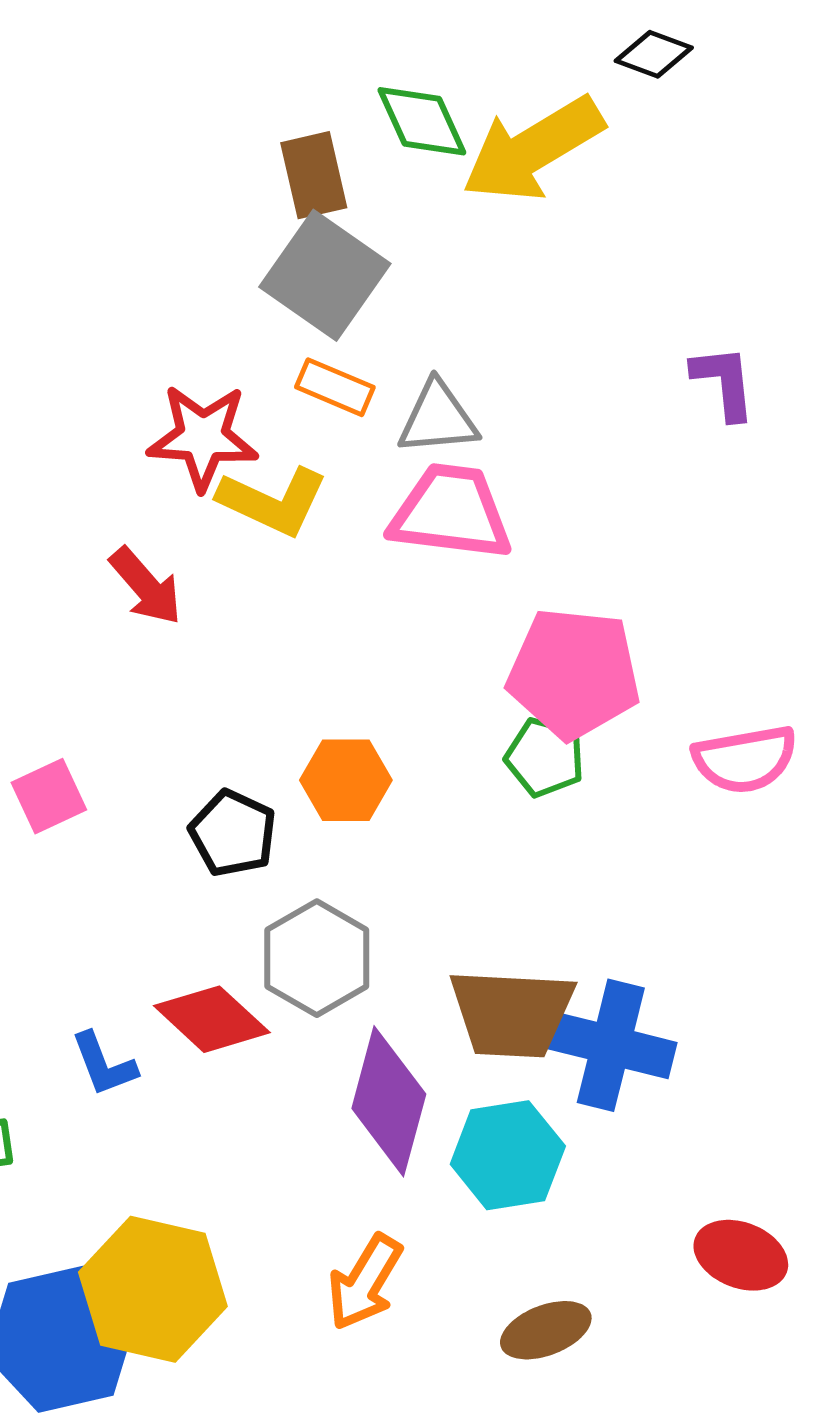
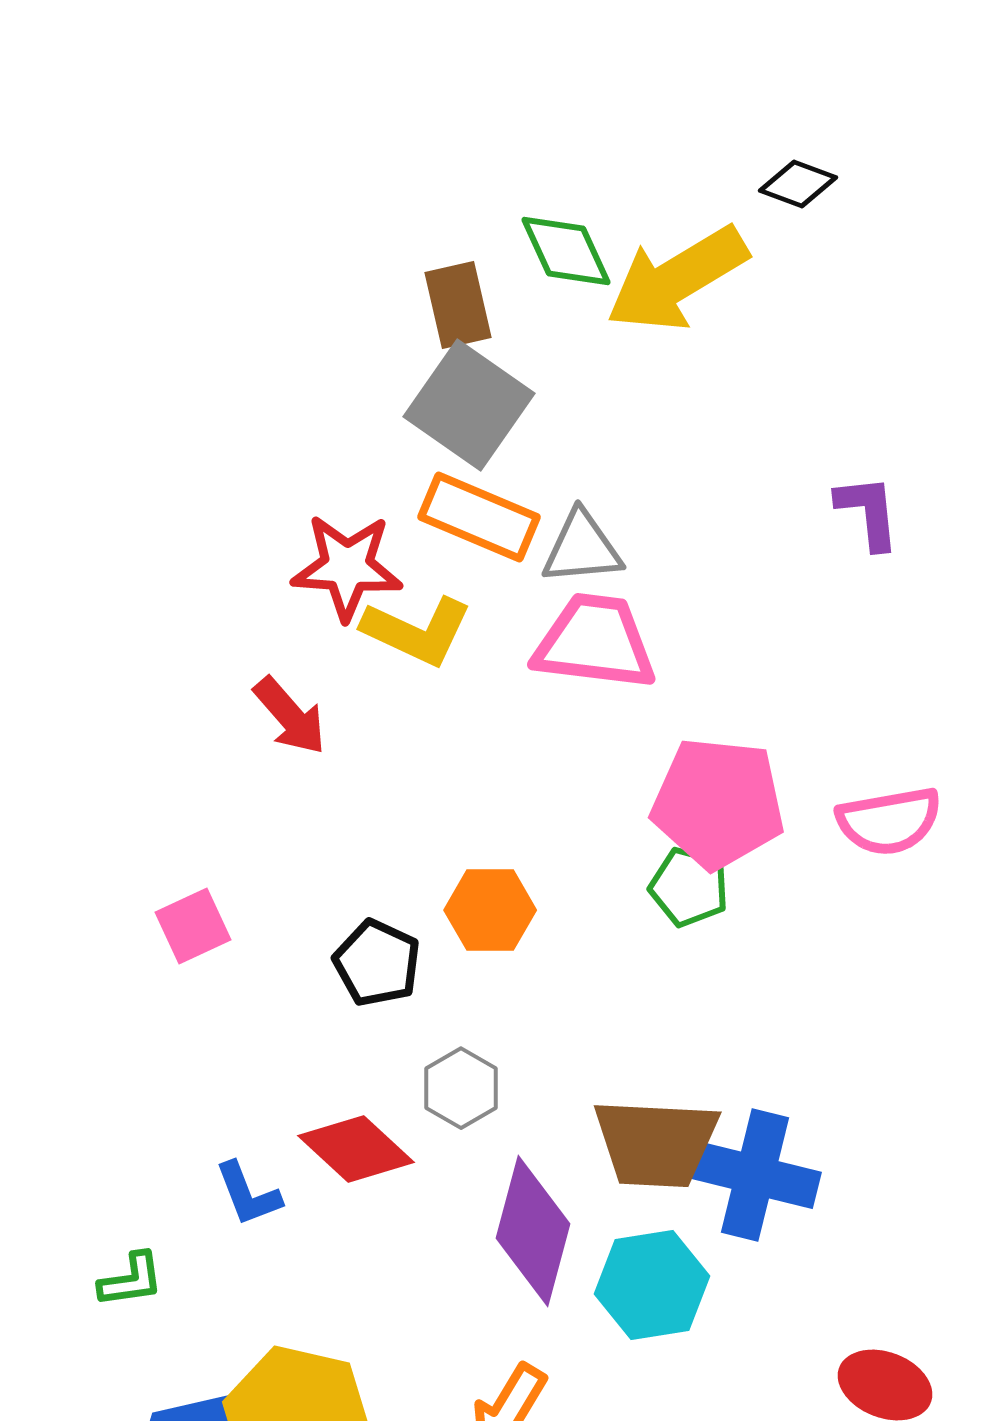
orange rectangle: (335, 387) -> (479, 517), size x1.5
pink semicircle: (745, 759) -> (889, 821), moved
gray hexagon: (317, 958) -> (461, 1088), size x0.7

